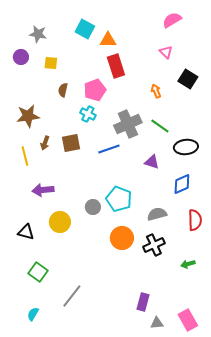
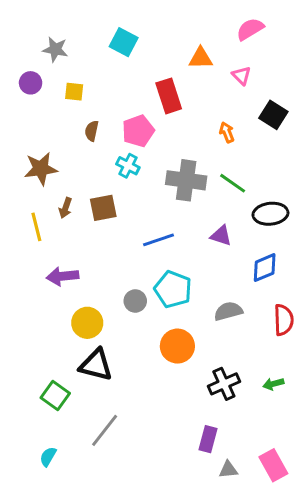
orange triangle: (108, 40) -> (201, 58), moved
gray cross: (128, 124) -> (186, 180), turned 32
blue line: (109, 149) -> (159, 240), moved
black triangle: (26, 232) -> (96, 365), moved, size x1.4
black cross: (154, 245) -> (224, 384), moved

